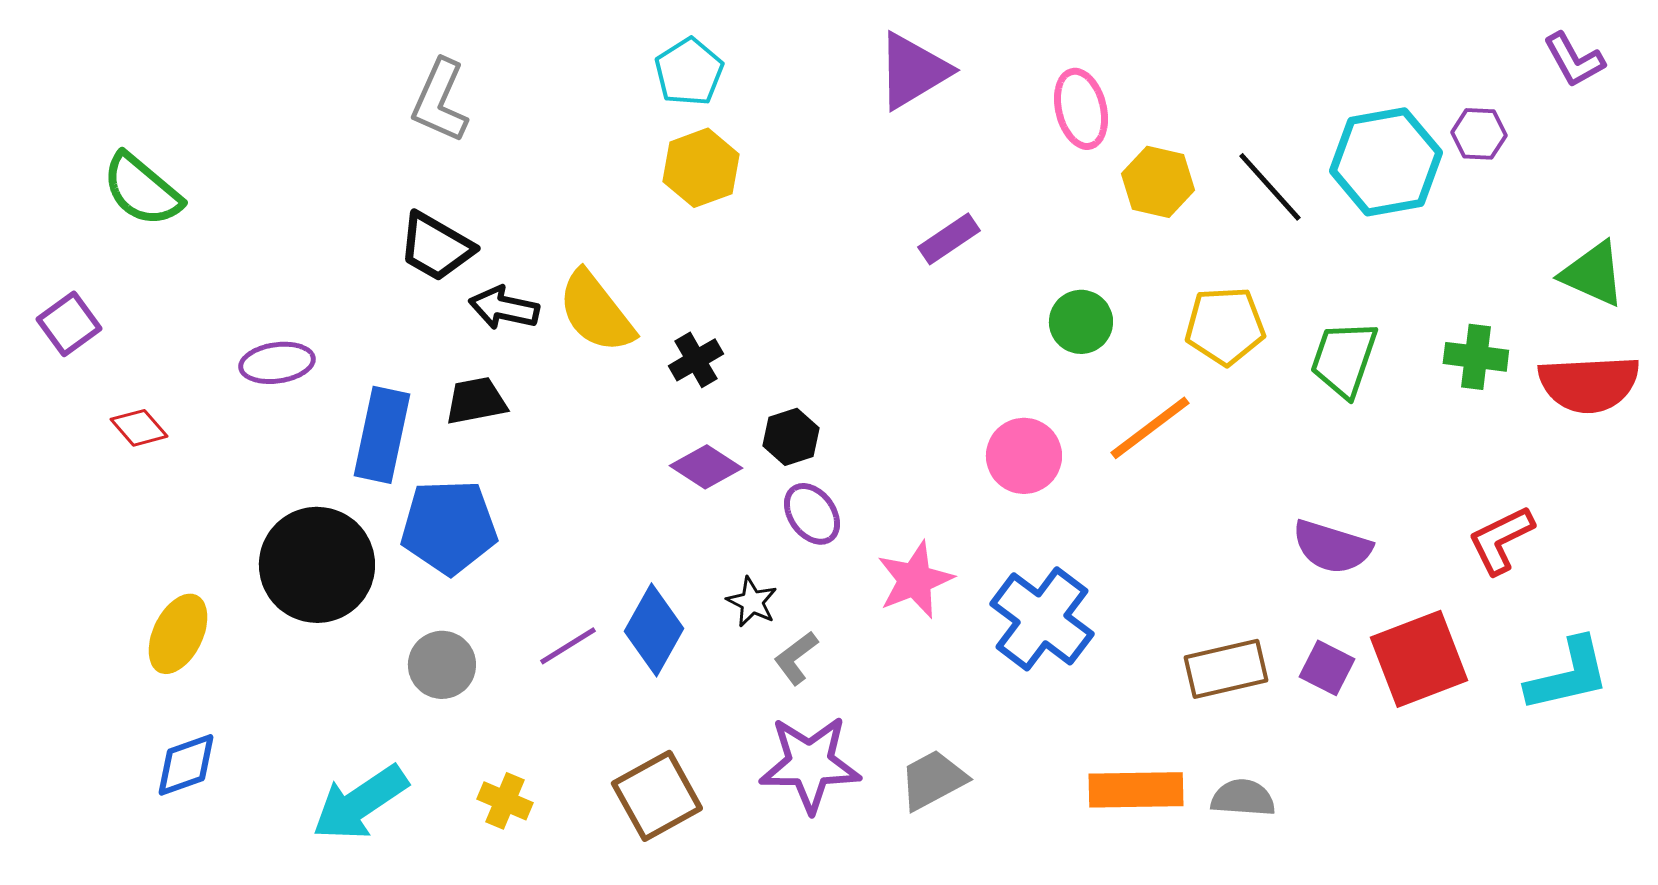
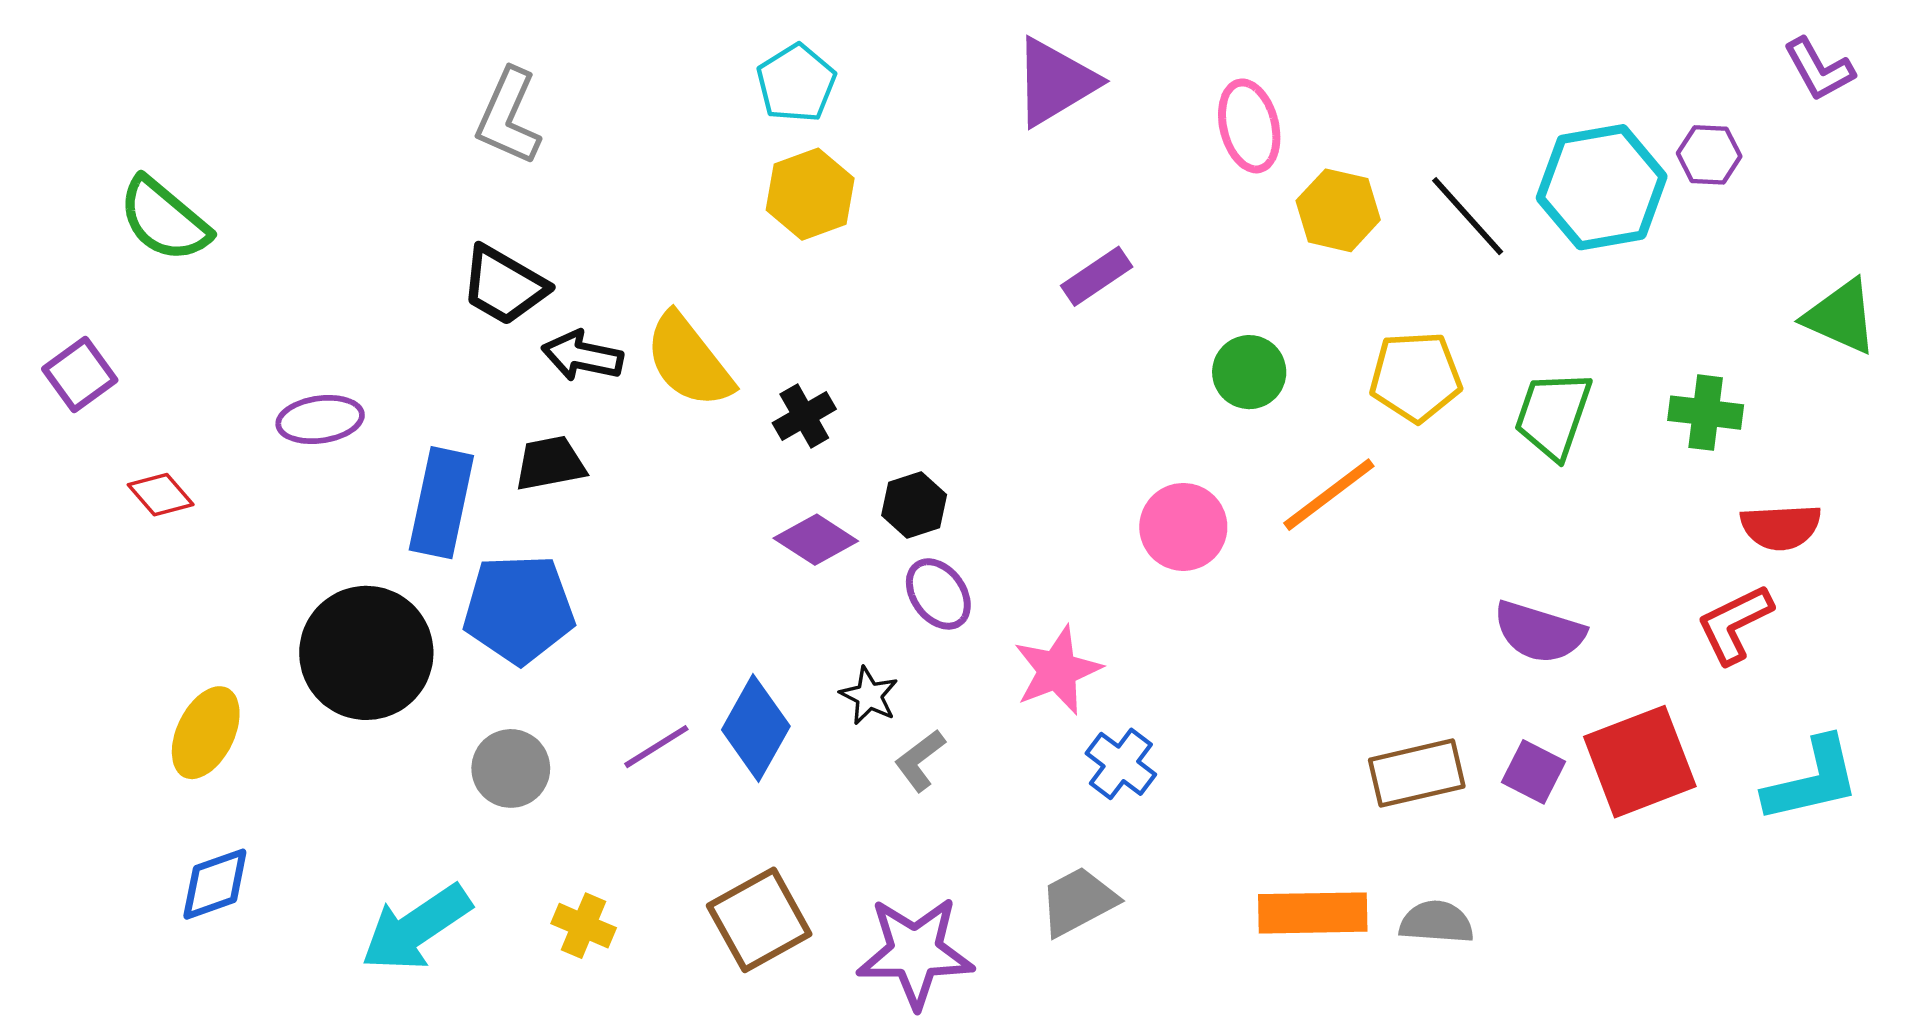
red semicircle: (1589, 384) -> (1781, 527), moved, size x0.7
blue cross: (1042, 619) -> (1121, 764), moved, size x0.6
purple star: (810, 764) -> (915, 952), moved

